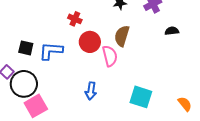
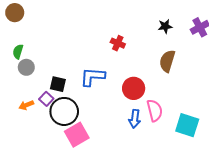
red circle: (90, 42) -> (134, 88), moved
black square: (26, 48) -> (58, 84), moved
pink semicircle: (110, 56) -> (155, 110), moved

